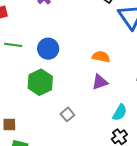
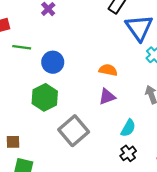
green line: (13, 45) -> (22, 47), moved
gray square: (67, 114) -> (74, 131), size x2.0

